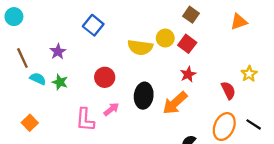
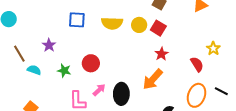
blue square: (93, 25) -> (77, 20), turned -30
yellow semicircle: (140, 47) -> (112, 23), moved
green star: (60, 82) -> (64, 71), moved
black ellipse: (144, 96) -> (121, 94), moved

